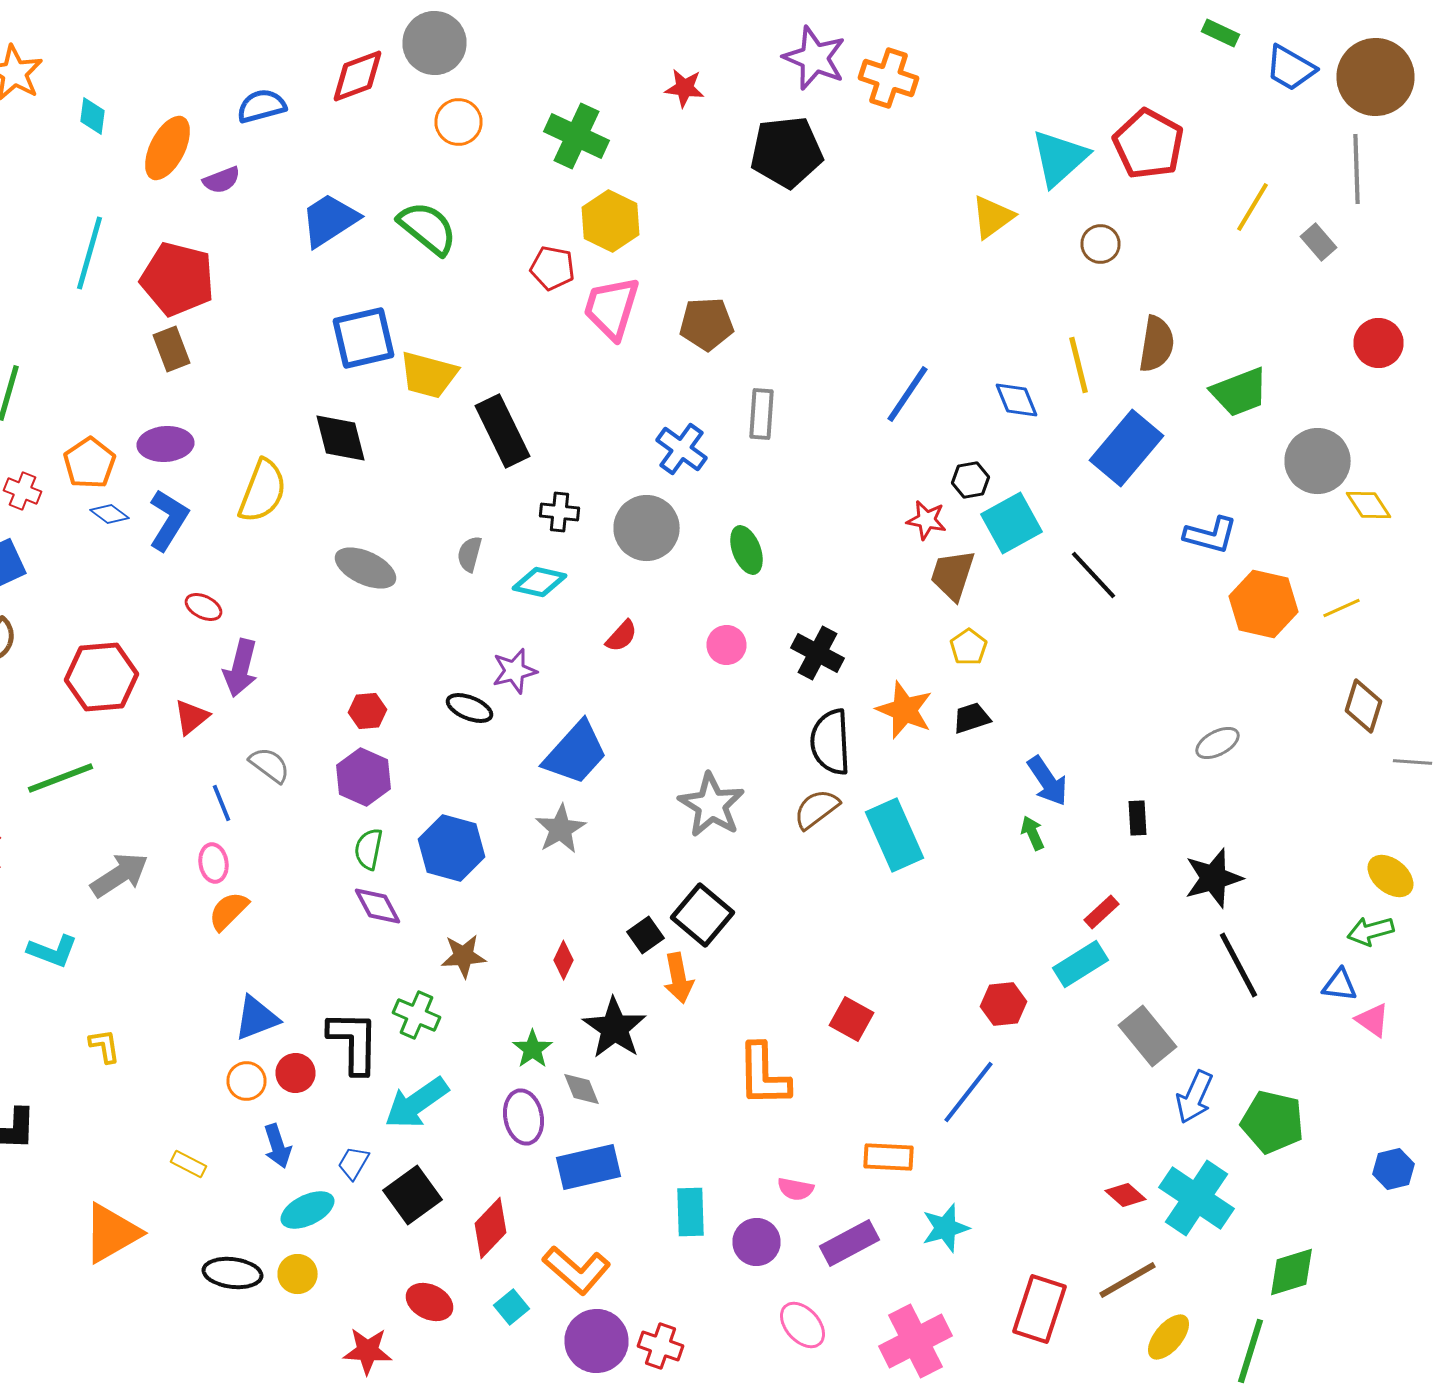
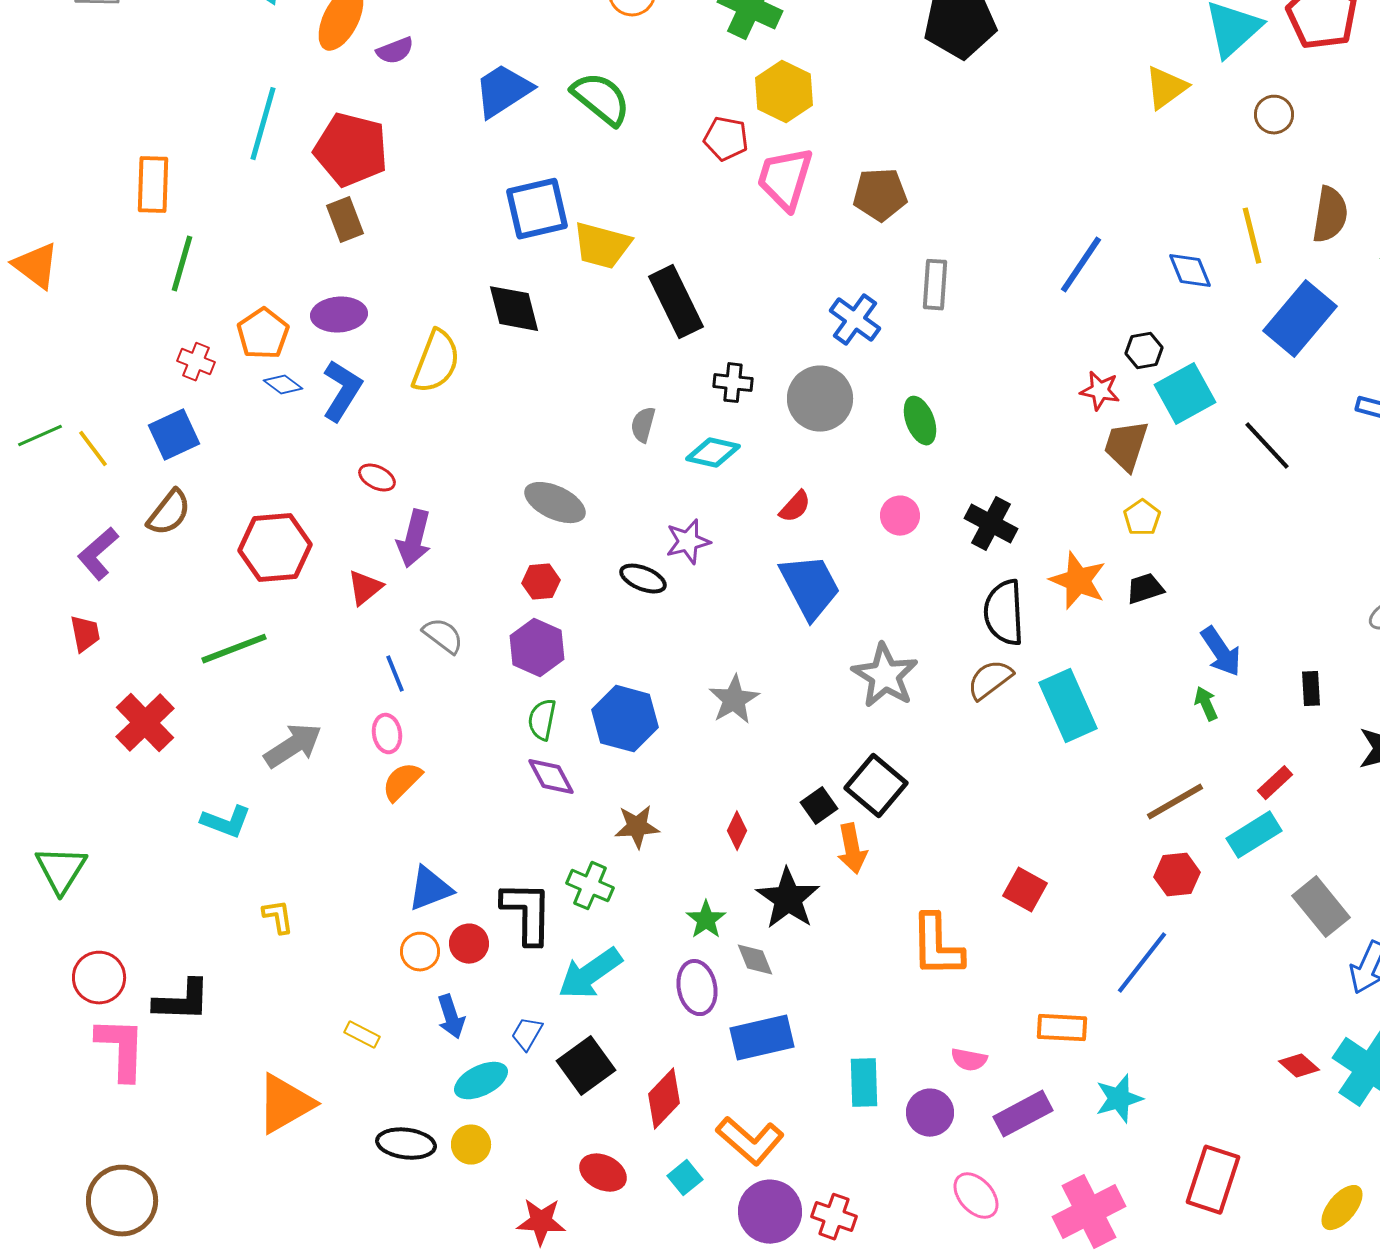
gray ellipse: (366, 568) -> (555, 503), moved
blue trapezoid: (576, 753) -> (810, 587), moved, turned -70
brown line: (1128, 1280) -> (1175, 802), moved

